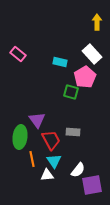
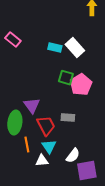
white rectangle: (92, 54) -> (75, 48), moved
pink pentagon: (85, 77) -> (81, 85), moved

